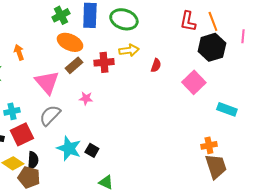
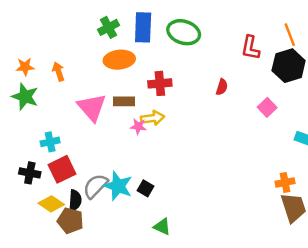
red L-shape: (188, 21) -> (250, 48), moved
orange ellipse: (70, 42) -> (119, 60), turned -30
yellow arrow: (129, 50) -> (153, 118), moved
brown rectangle: (74, 65) -> (124, 101), moved, turned 42
pink square: (194, 82) -> (267, 107), size x0.7
gray semicircle: (50, 115) -> (95, 186), moved

